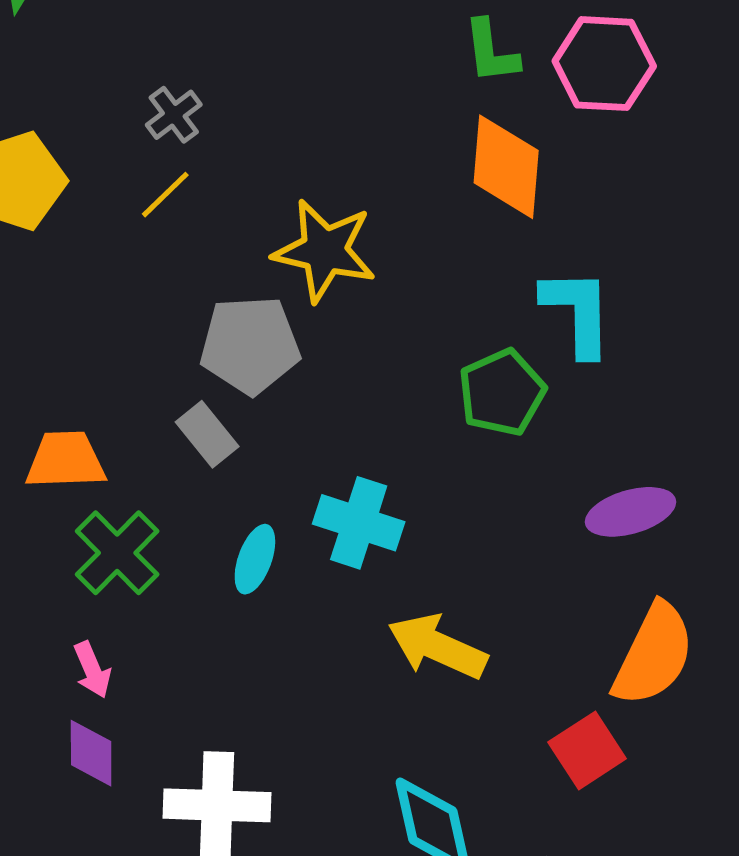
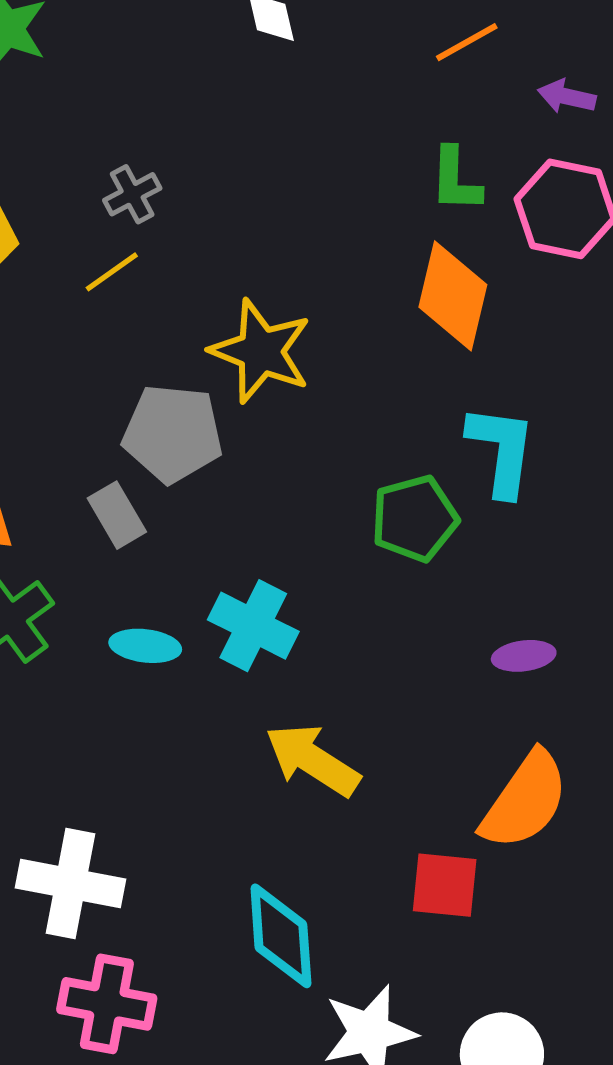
purple ellipse: (631, 512) -> (524, 656), size x0.7
cyan ellipse: (255, 559) -> (145, 646), turned 68
red square: (587, 750) -> (445, 885), turned 30

